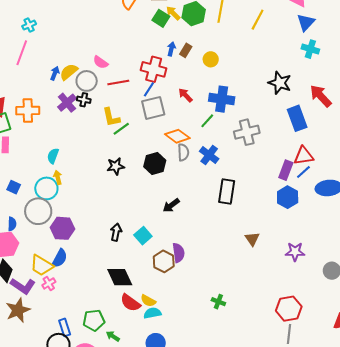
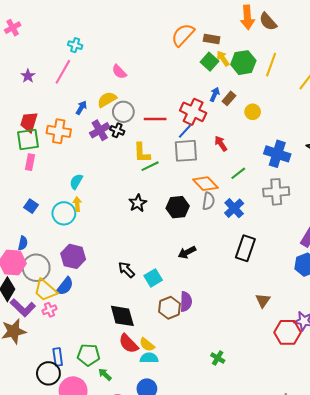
cyan cross: (29, 25) -> (75, 45), turned 32
pink semicircle: (101, 62) -> (119, 72), moved
blue arrow: (55, 73) -> (81, 108), moved
blue cross: (222, 99) -> (277, 154), moved
black star: (116, 166) -> (138, 203), turned -30
gray circle: (38, 211) -> (36, 268), moved
black arrow: (116, 232) -> (126, 270), turned -66
red hexagon: (289, 309) -> (287, 332), moved

